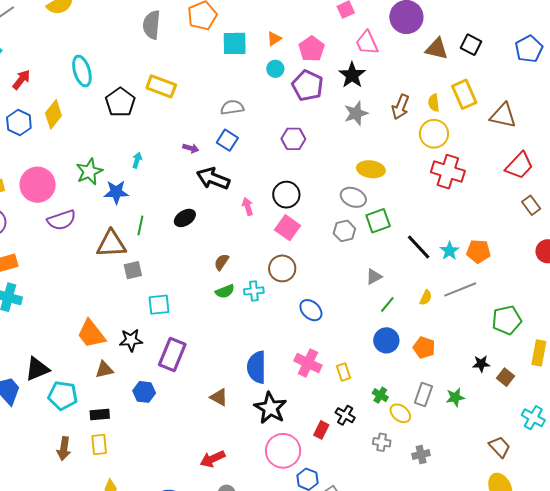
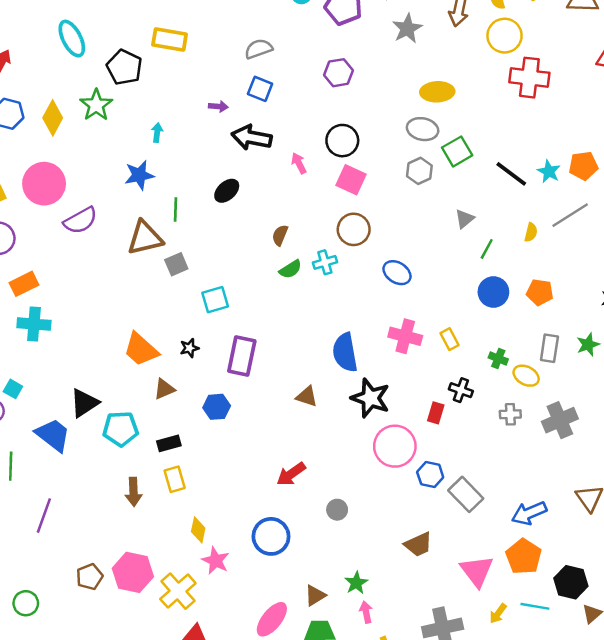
yellow diamond: (53, 114) -> (53, 118), moved
green star: (89, 172) -> (96, 105), moved
black star: (131, 340) -> (190, 348), size x0.7
gray cross: (421, 455) -> (560, 420), size x1.6
red arrow: (212, 459) -> (291, 474), moved

